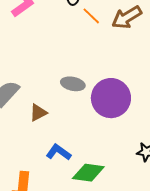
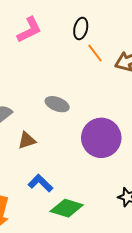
gray ellipse: (73, 84) -> (57, 104), moved

